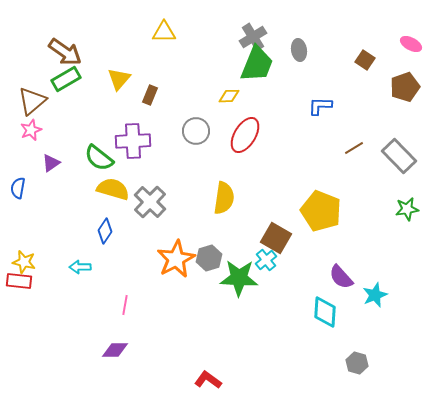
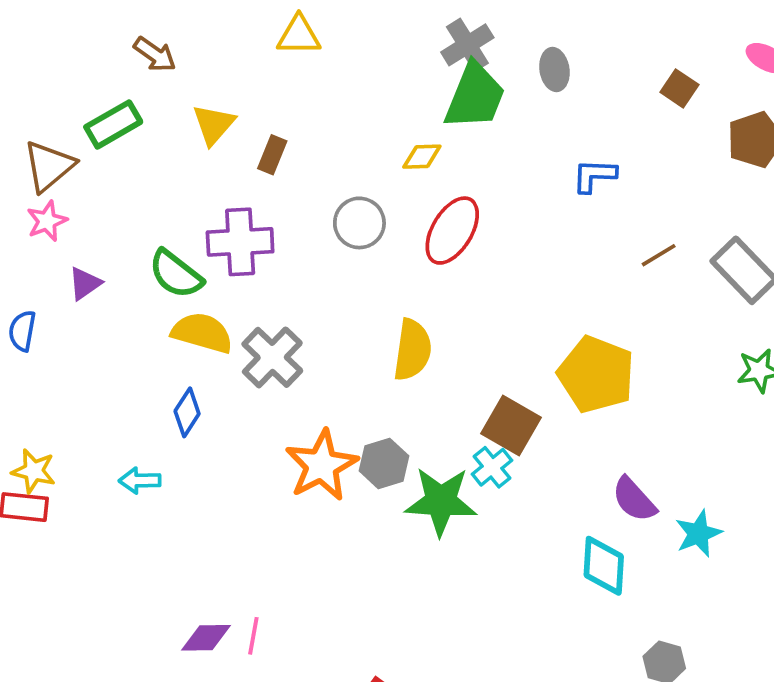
brown arrow: (65, 52) -> (155, 54), moved, size x0.7
pink line: (125, 305) -> (253, 636), moved

